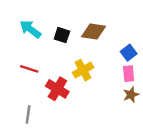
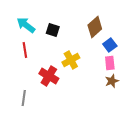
brown diamond: (94, 32) -> (95, 27), moved, turned -50
red line: (29, 69) -> (25, 50), moved, turned 63

